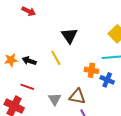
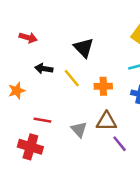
red arrow: (29, 11) -> (28, 38), moved
black arrow: (29, 61) -> (44, 69), moved
orange cross: (91, 70) -> (103, 86), moved

